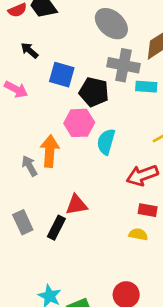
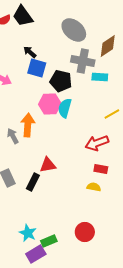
black arrow: (30, 50) -> (30, 52), moved
cyan semicircle: (106, 142) -> (65, 108), moved

